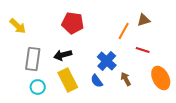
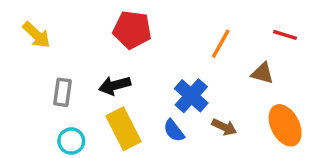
brown triangle: (144, 20) -> (262, 73), moved, turned 32
red line: (143, 50) -> (285, 35), moved
gray rectangle: (33, 59) -> (63, 92), size x0.7
brown arrow: (126, 79) -> (224, 127), turned 144

